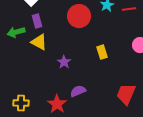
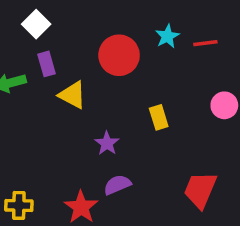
yellow triangle: (39, 42) -> (72, 95), moved
purple star: (64, 62) -> (107, 143), moved

